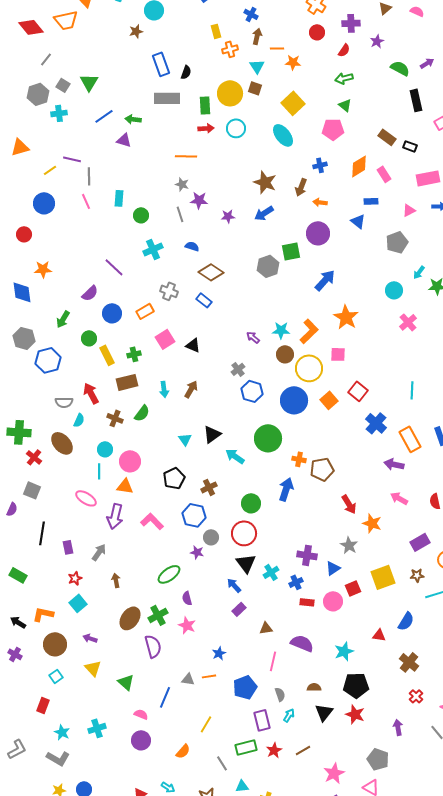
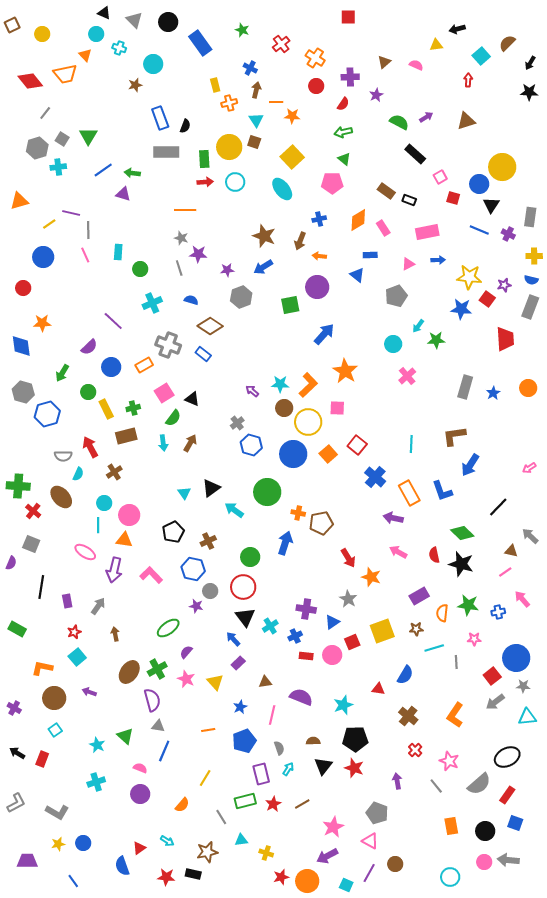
black rectangle: (416, 100) -> (415, 154), turned -35
gray hexagon: (268, 266) -> (241, 297), moved
gray cross: (169, 291) -> (168, 345), size x1.4
green semicircle: (142, 413) -> (173, 418), moved
brown cross: (115, 418) -> (114, 472), turned 35
purple semicircle: (187, 598) -> (186, 652), turned 56
black arrow: (18, 622) -> (17, 753), moved
blue star: (219, 653) -> (240, 707), moved
yellow triangle: (93, 668) -> (215, 682), moved
gray triangle: (188, 679) -> (158, 726), moved
cyan star: (62, 732) -> (97, 745), moved

